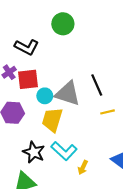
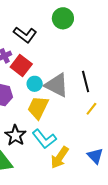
red square: (28, 79) -> (21, 65), turned 35
yellow line: (107, 112) -> (91, 109), turned -48
yellow arrow: (83, 167) -> (60, 157), size x1.6

